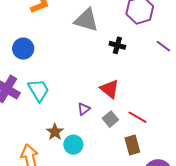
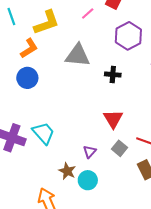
blue circle: (23, 49) -> (27, 78), moved
red triangle: (110, 89) -> (113, 119), turned 30
purple triangle: (84, 109) -> (90, 152), moved

